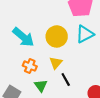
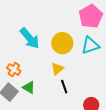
orange cross: (30, 66) -> (14, 70), moved
green triangle: (41, 86) -> (29, 87), moved, turned -32

